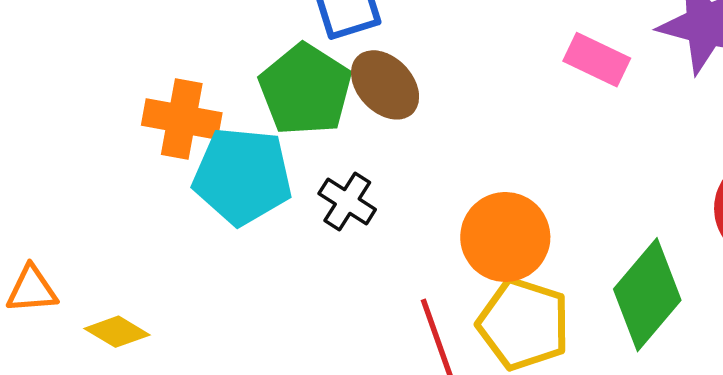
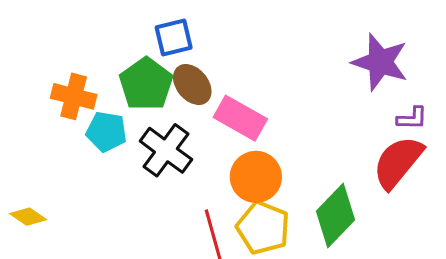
pink rectangle: (597, 60) -> (240, 118), moved, size x1.4
cyan pentagon: (242, 176) -> (106, 132), size x0.7
black cross: (347, 201) -> (166, 150), size x1.6

